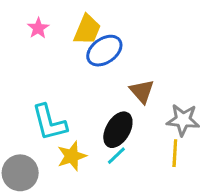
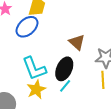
blue ellipse: (104, 51) -> (27, 27), moved
cyan L-shape: (49, 122) -> (34, 68), moved

